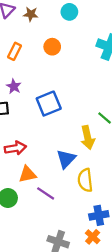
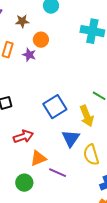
brown star: (31, 14) -> (22, 21), moved
purple star: (14, 86) -> (29, 55), moved
blue square: (49, 104) -> (55, 107), moved

